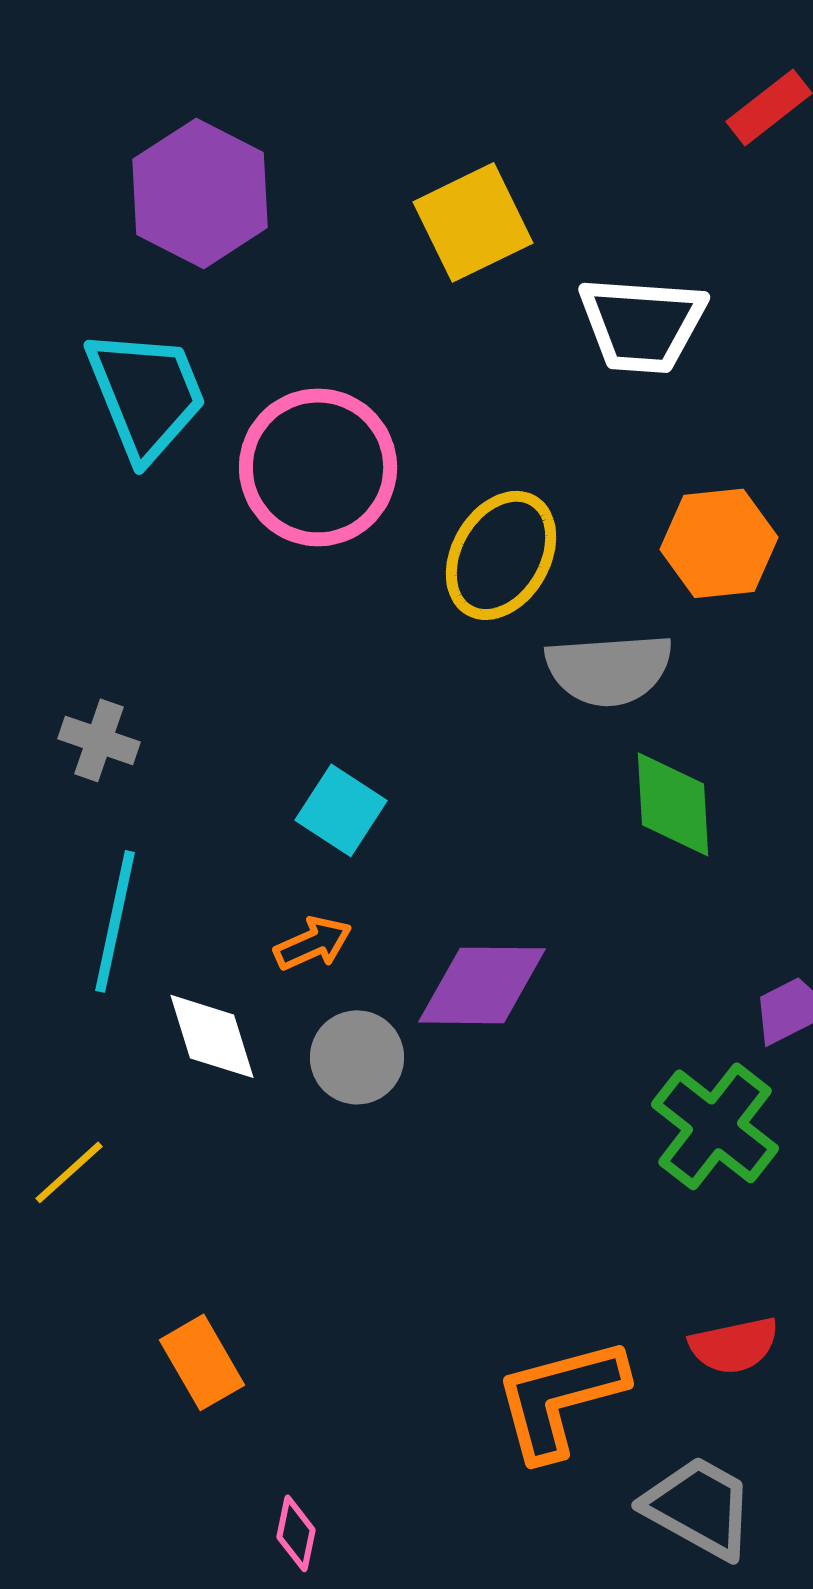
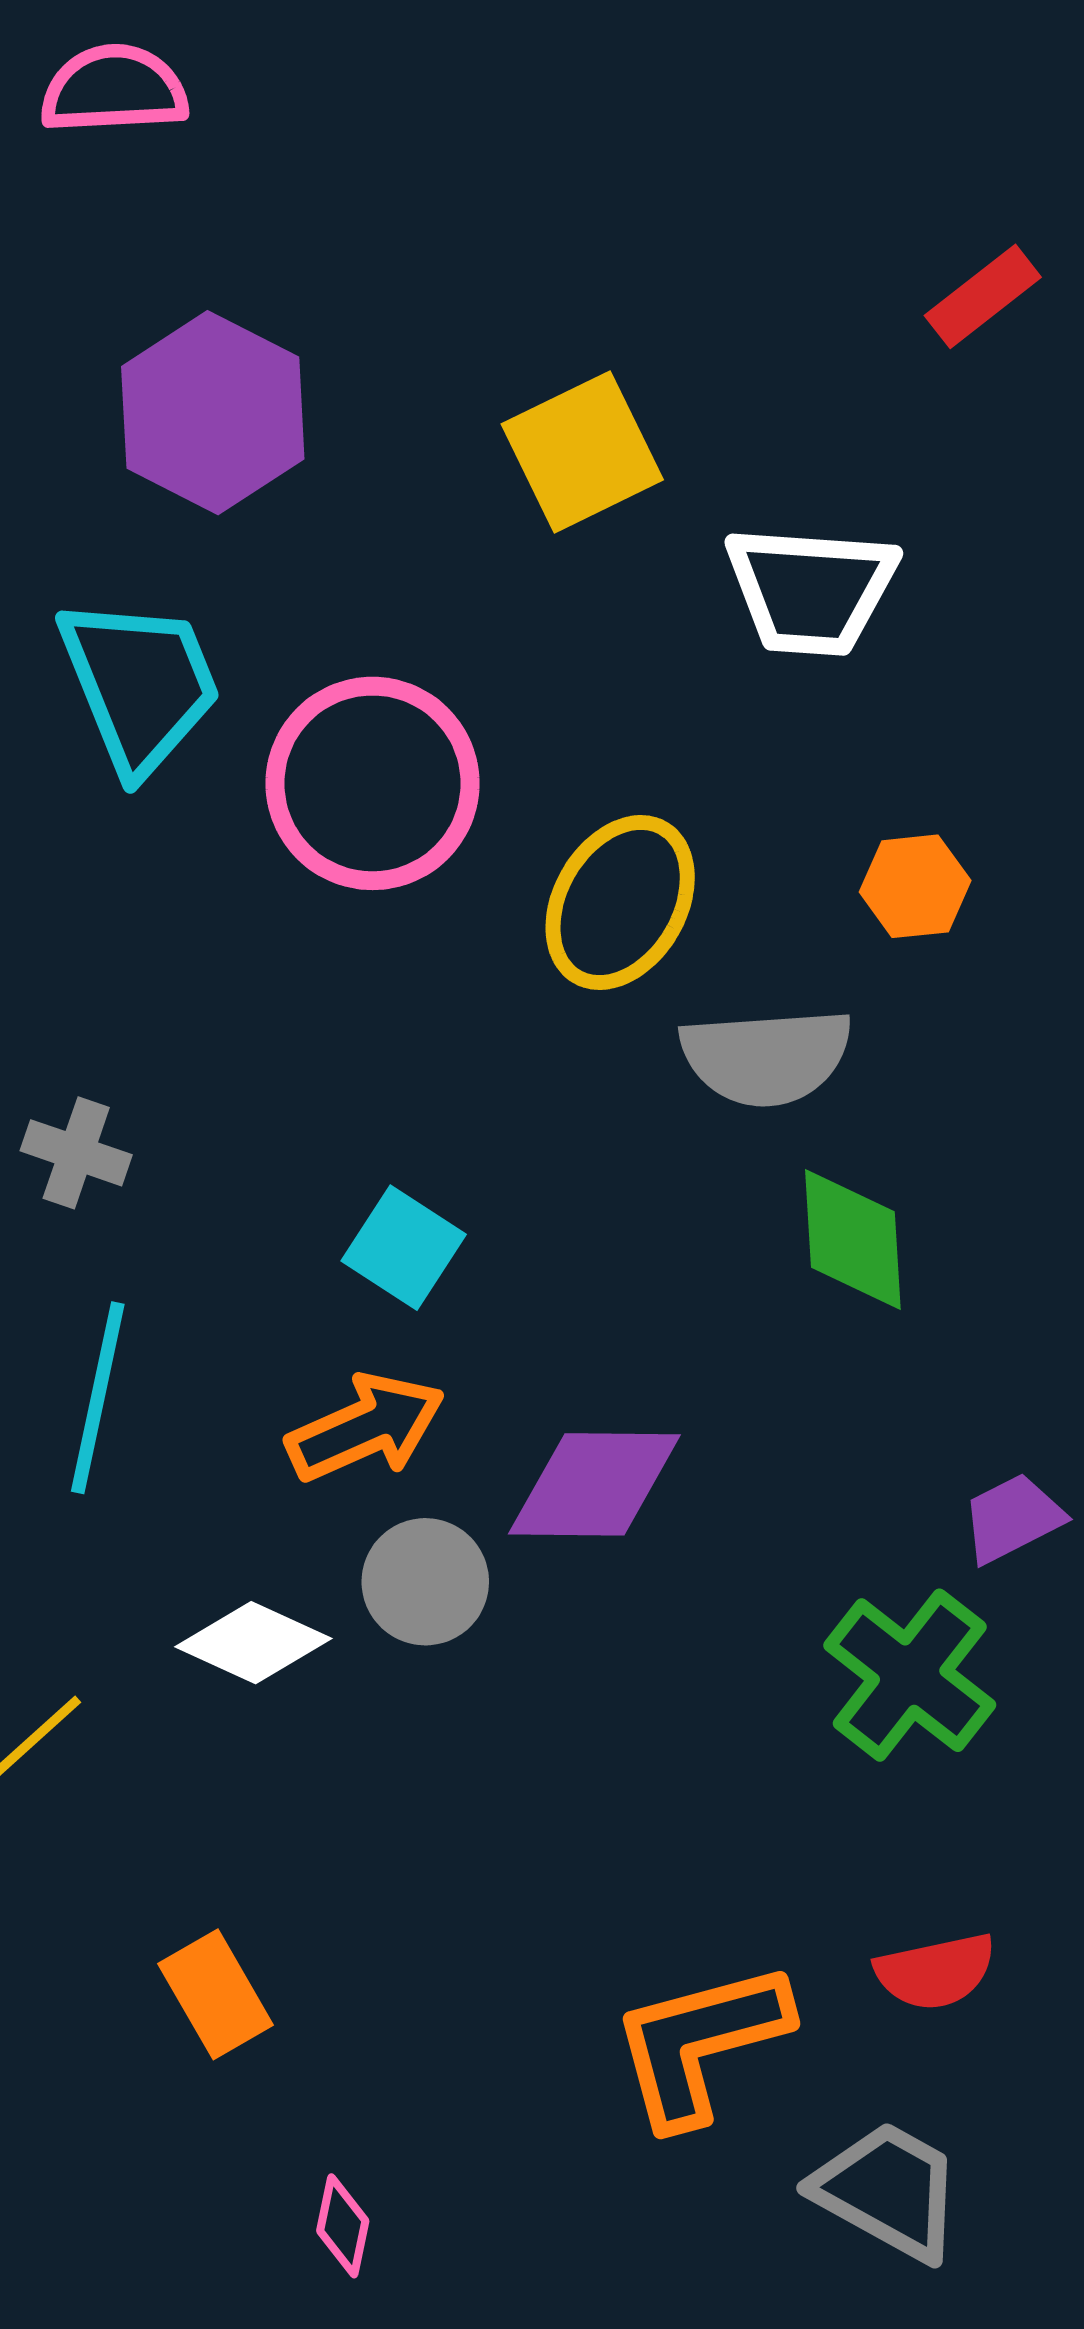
orange hexagon: (719, 543) -> (915, 886), size x0.7
orange arrow: (313, 943) -> (366, 1428), size x1.5
white diamond: (212, 1036) -> (253, 1643), moved, turned -48

